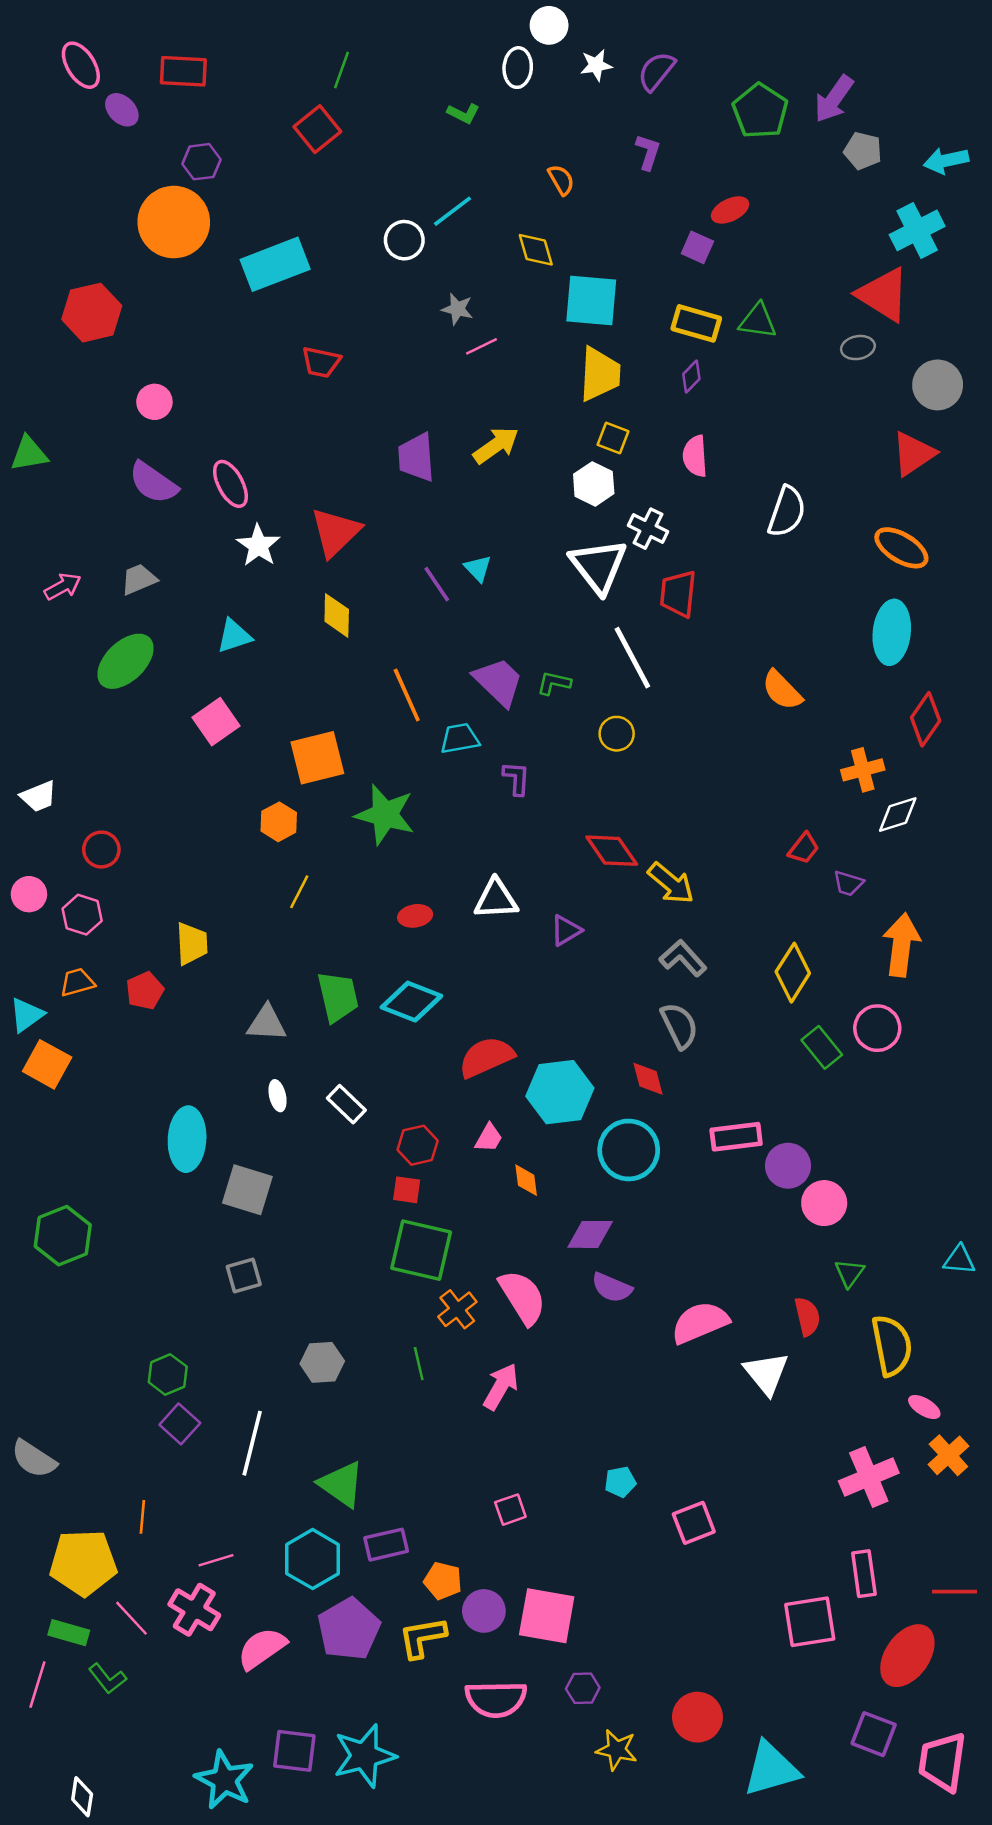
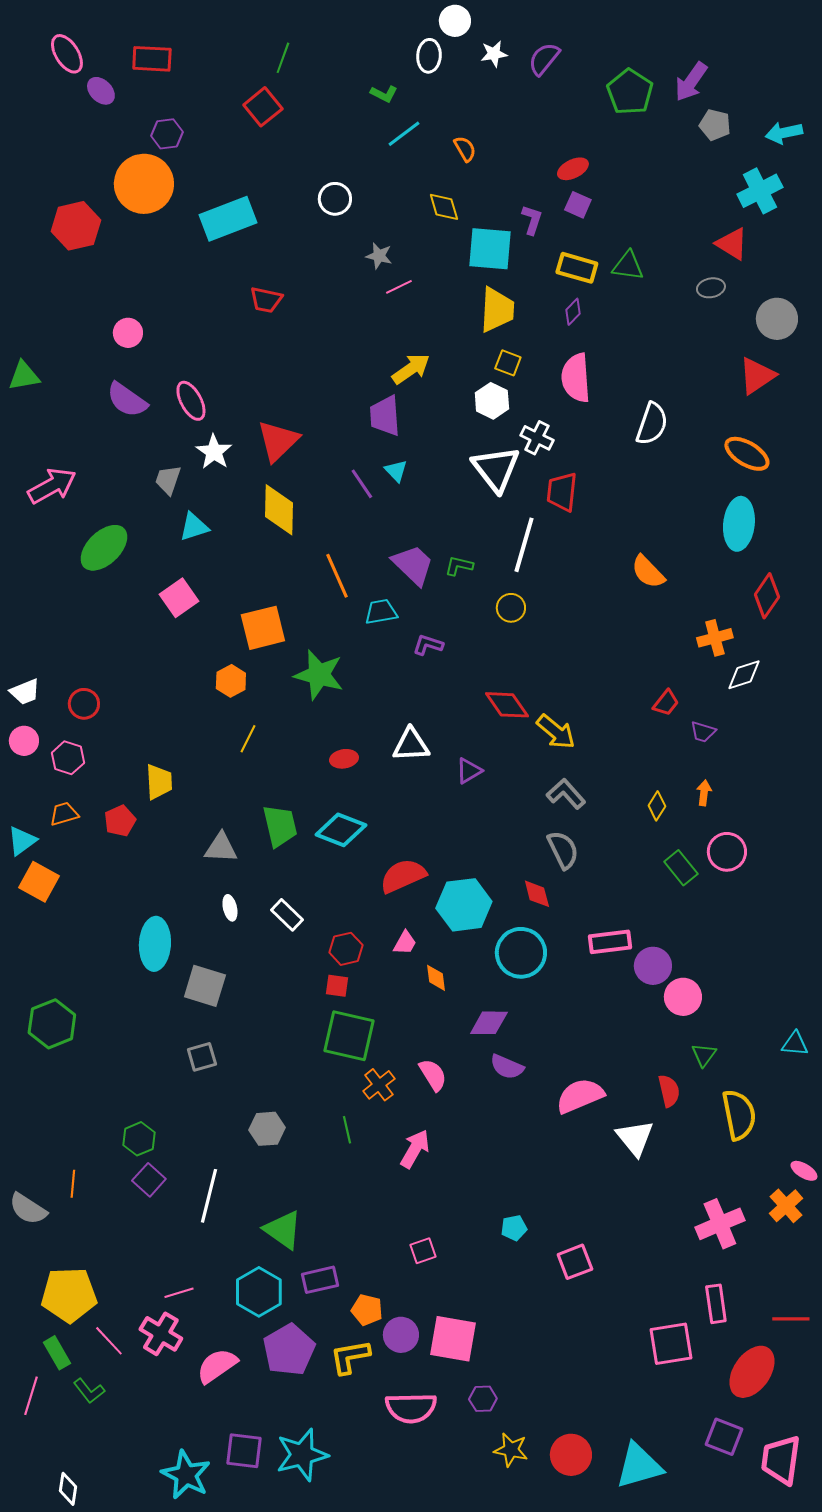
purple L-shape: (648, 152) -> (532, 220), moved
red ellipse: (730, 210) -> (573, 169), moved
cyan line: (453, 211) -> (404, 134), moved
red triangle: (883, 294) -> (732, 244), size x0.7
red hexagon: (92, 313) -> (76, 226), moved
pink semicircle: (695, 456) -> (576, 378), size x1.4
purple trapezoid: (416, 457) -> (385, 416), moved
gray trapezoid: (139, 579) -> (168, 480), moved, turned -48
pink arrow: (63, 586) -> (52, 486), size x1.6
yellow diamond: (337, 615) -> (279, 510), size x1.4
white line: (632, 658) -> (524, 545), turned 44
purple L-shape: (516, 778) -> (428, 645), turned -76
white trapezoid: (39, 796) -> (25, 692), moved
orange arrow: (901, 945) -> (704, 793), moved, size x0.5
yellow diamond: (793, 973) -> (657, 806), size x0.6
pink semicircle: (522, 1297) -> (433, 1075), size x0.7
pink ellipse: (924, 1407) -> (804, 1171), moved
orange line: (142, 1517) -> (73, 1184), moved
green rectangle: (69, 1633) -> (57, 1353), turned 44
red circle: (697, 1717) -> (571, 1455), moved

